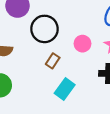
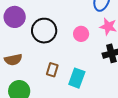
brown rectangle: (53, 61) -> (52, 70), moved

